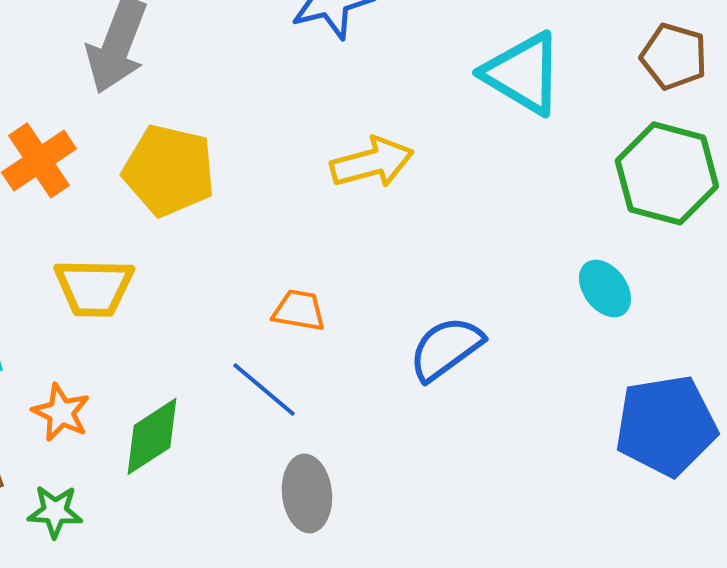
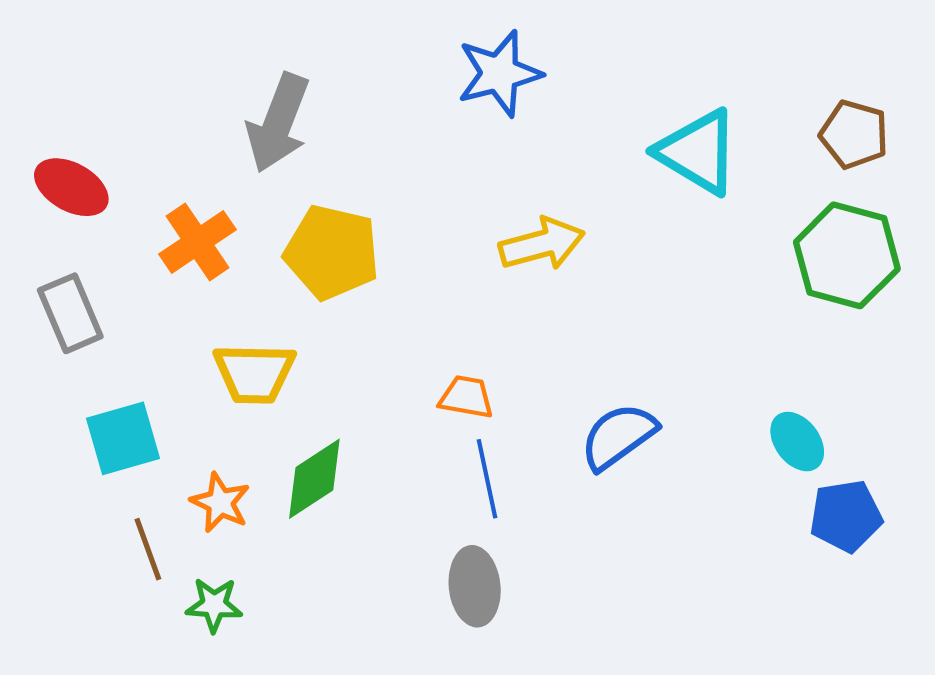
cyan ellipse: (605, 288) -> (797, 442), moved
blue line: (264, 389) -> (487, 479), moved, turned 38
blue pentagon: (666, 425) -> (846, 516), size x0.7
green diamond: (152, 436) -> (314, 479), moved

